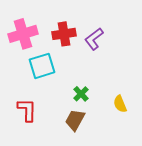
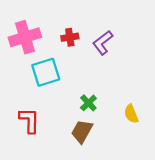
red cross: (64, 34) -> (70, 37), size x0.7

